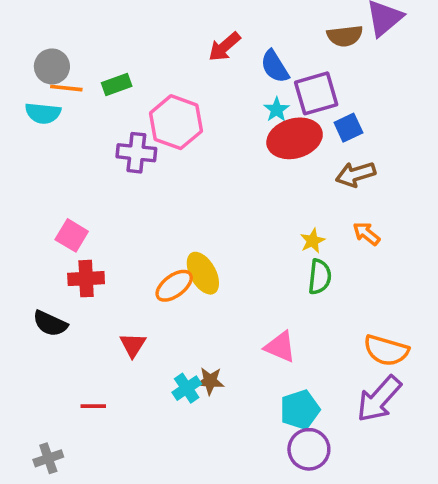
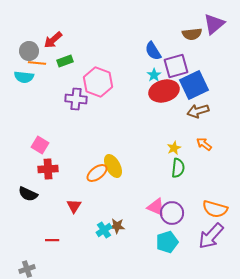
red arrow: (224, 47) -> (53, 40), moved
blue square: (348, 128) -> (194, 85), size x1.8
purple circle: (309, 449) -> (172, 213), moved

